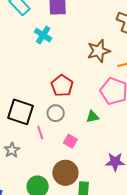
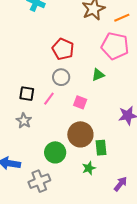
black square: (21, 112) -> (27, 94), moved, size x0.6
pink line: (40, 132) -> (49, 99), turned 64

